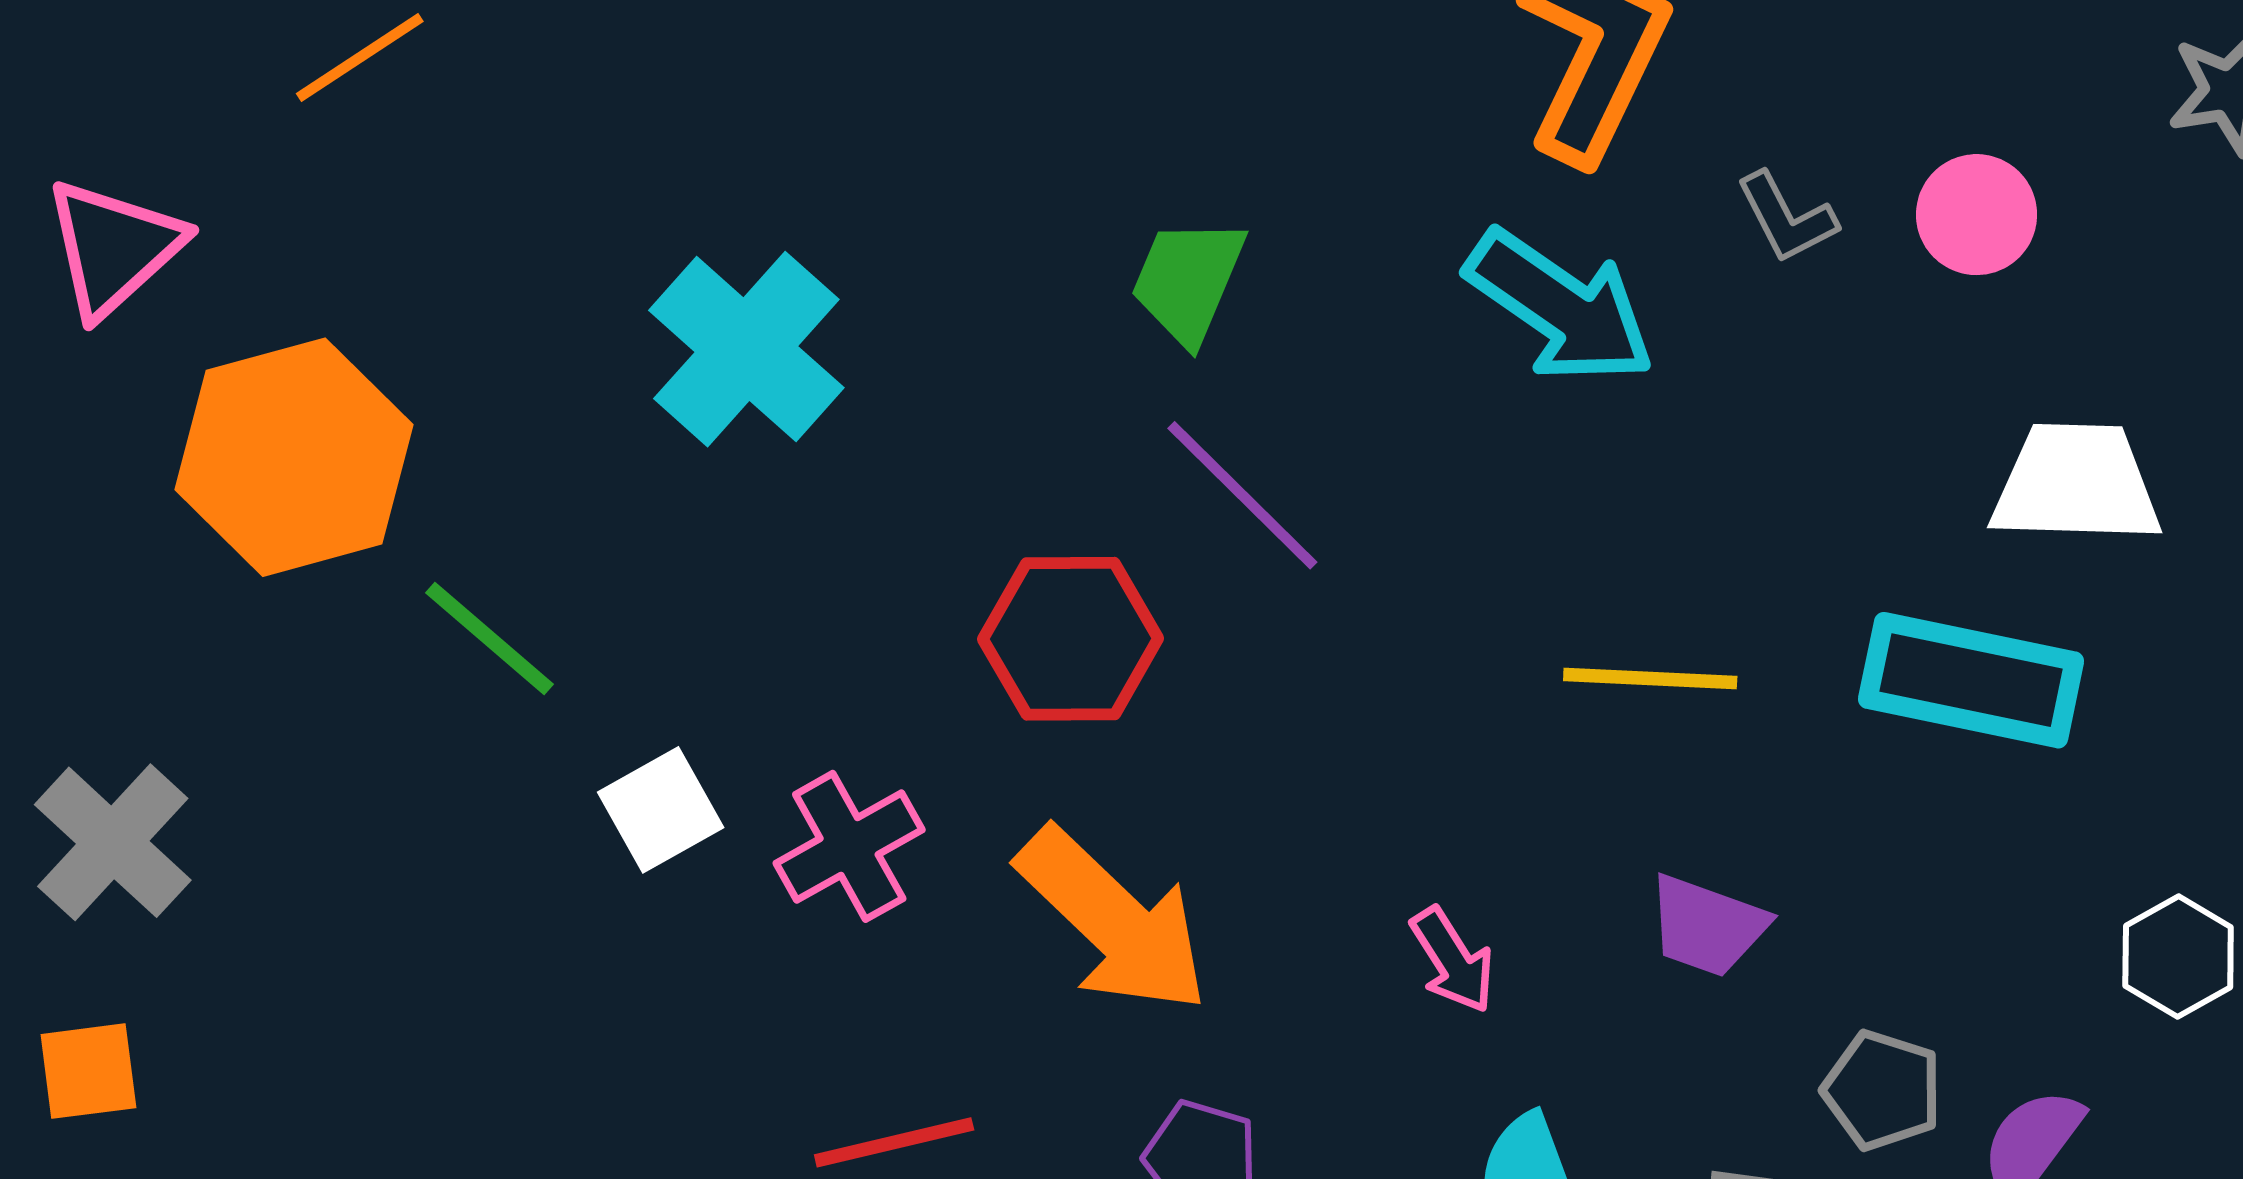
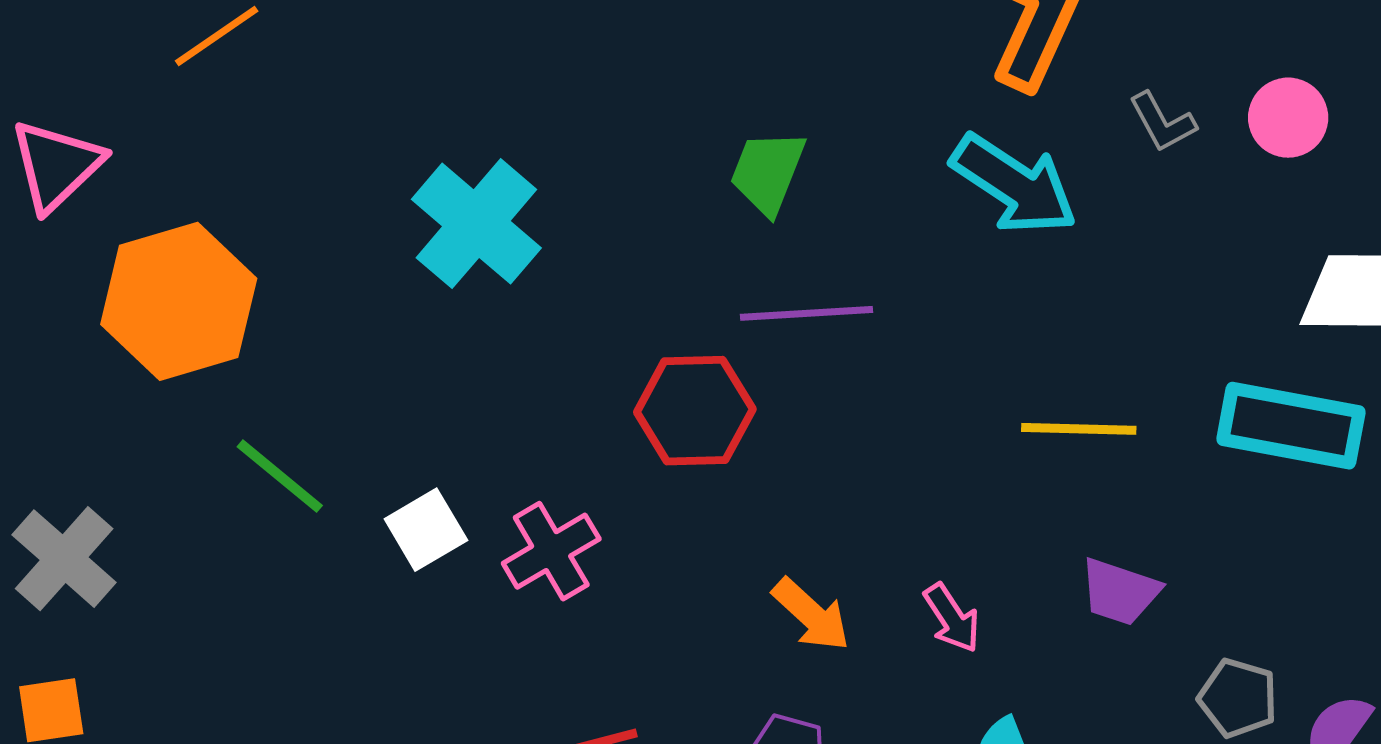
purple line: (1242, 495) -> (806, 313), turned -47
green line: (490, 638) -> (280, 476), moved
orange arrow: (1113, 920) -> (811, 615), moved, size x0.6

